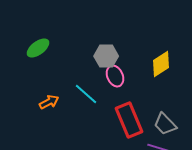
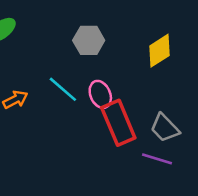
pink ellipse: (115, 76) -> (100, 94), moved

